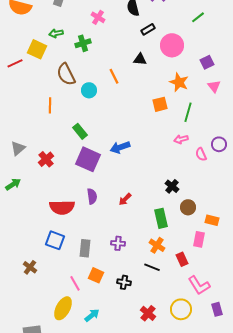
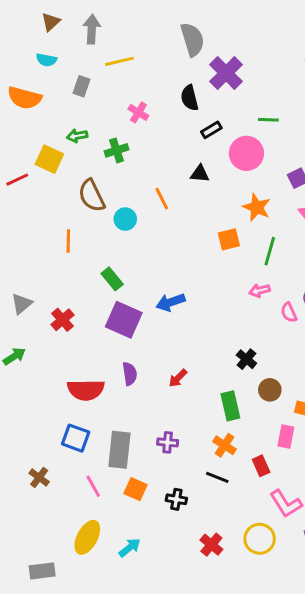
green line: (198, 17) -> (268, 120), moved, turned 40
gray rectangle: (85, 248) -> (119, 450), size x1.4
pink line: (75, 283) -> (93, 486), moved

